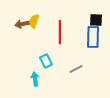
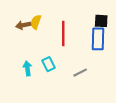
cyan arrow: (35, 79) -> (27, 68), moved

